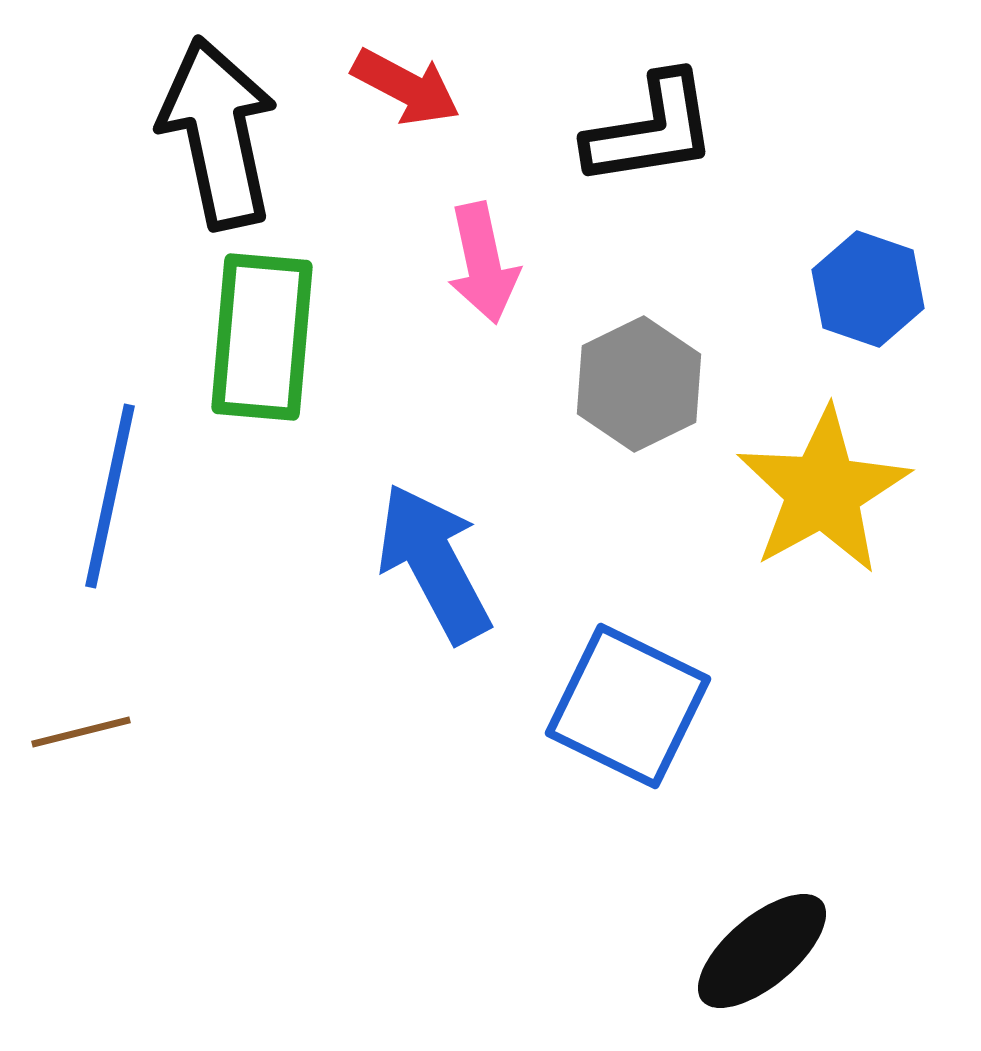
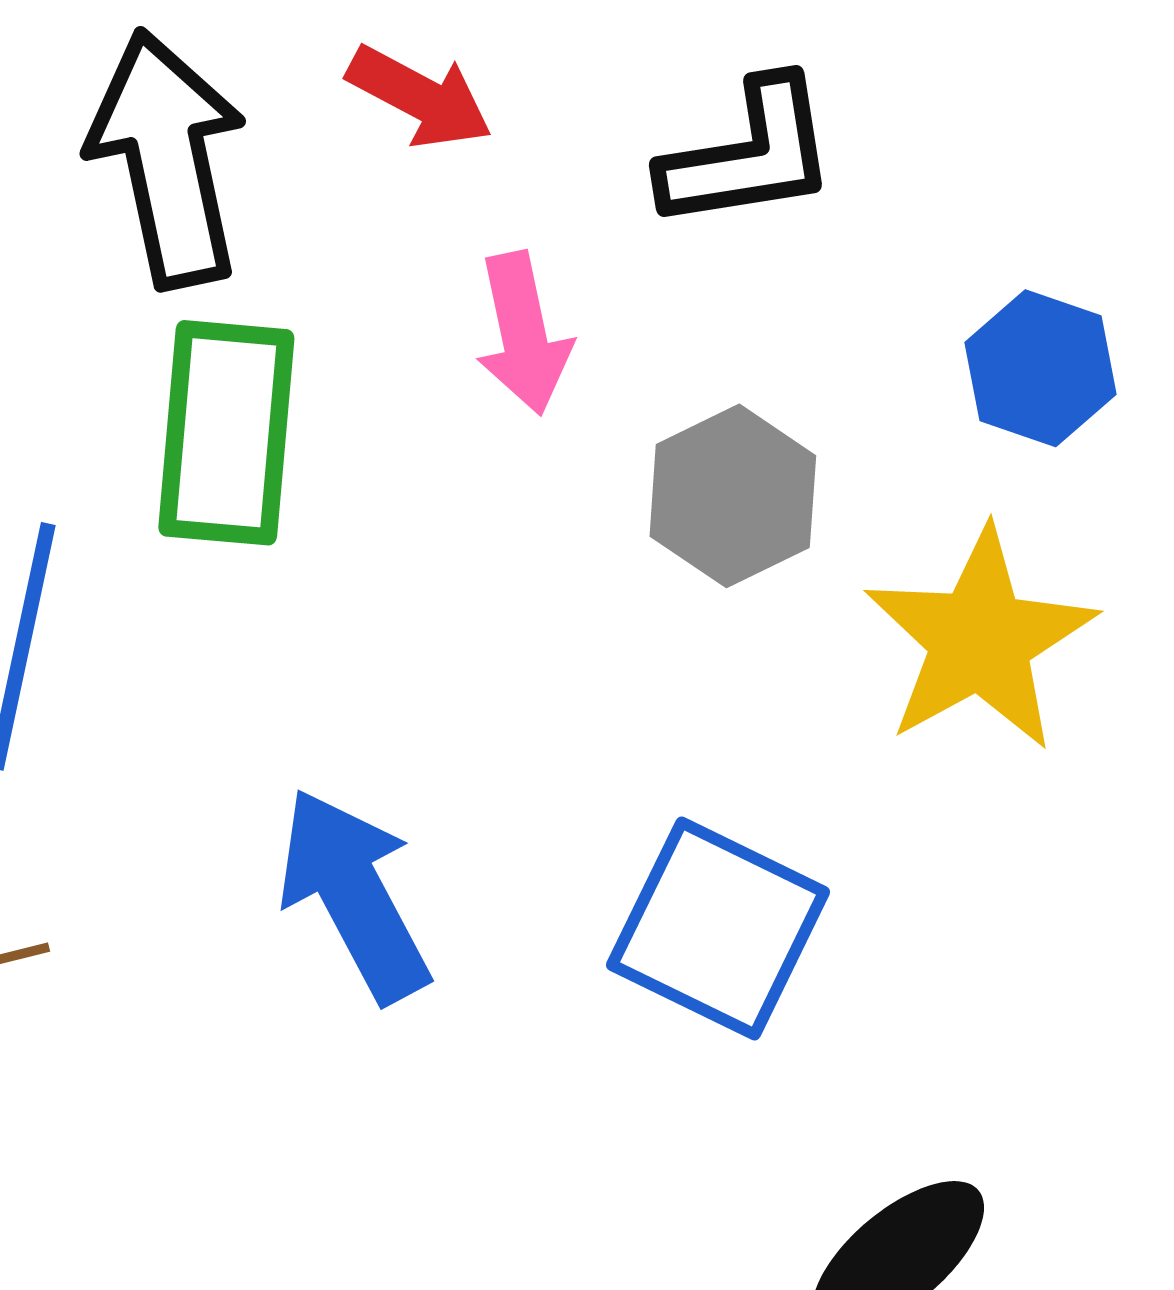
blue arrow: (434, 563) -> (354, 895), moved

